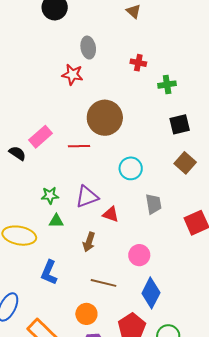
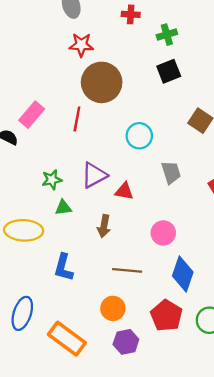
red star: (72, 75) -> (81, 45), moved
black square: (180, 124) -> (169, 71), moved
red line: (79, 146) -> (77, 119), turned -70

